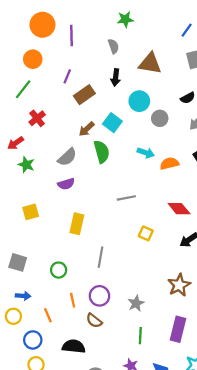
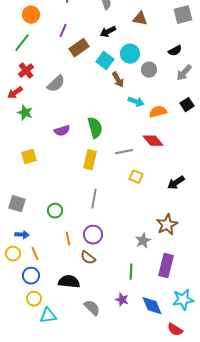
brown triangle: (150, 63) -> (140, 19), size x0.7
black arrow: (116, 77) -> (108, 32), turned 56
red cross: (37, 118) -> (26, 71), moved
cyan square: (112, 123) -> (105, 61), moved
brown arrow: (87, 129) -> (118, 80), moved, turned -77
green semicircle: (102, 152) -> (95, 128), moved
gray semicircle: (67, 157) -> (56, 84), moved
gray line: (126, 198) -> (124, 152), moved
red diamond: (179, 209) -> (153, 141), moved
yellow rectangle: (77, 224) -> (90, 160), moved
gray star: (136, 303) -> (143, 241), moved
orange line: (48, 315) -> (35, 254), moved

